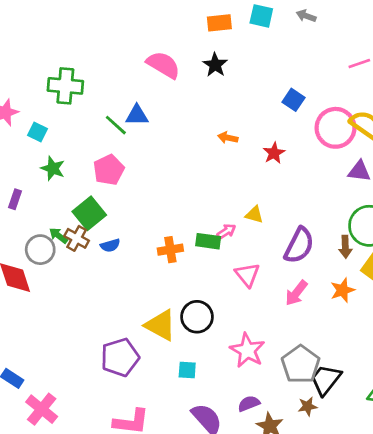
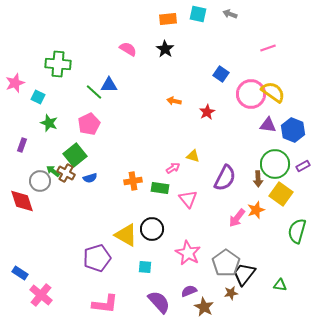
pink semicircle: (163, 65) -> (128, 49), size x0.7
green rectangle: (208, 241) -> (160, 188), moved
pink arrow: (296, 293) -> (237, 218), moved

